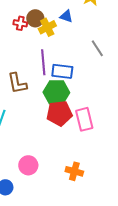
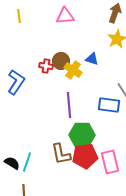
yellow cross: (47, 27) -> (73, 70), turned -30
blue rectangle: (62, 71) -> (109, 105), moved
brown L-shape: (17, 83) -> (61, 154), moved

